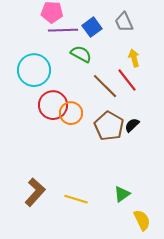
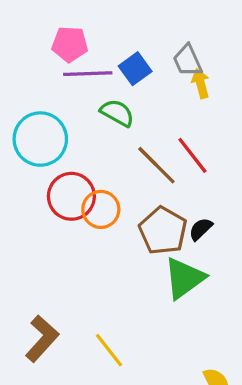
yellow arrow: (134, 58) -> (201, 83), moved
green triangle: (122, 194) -> (184, 278), moved, size x1.6
yellow line: (76, 199) -> (109, 350), turned 35

